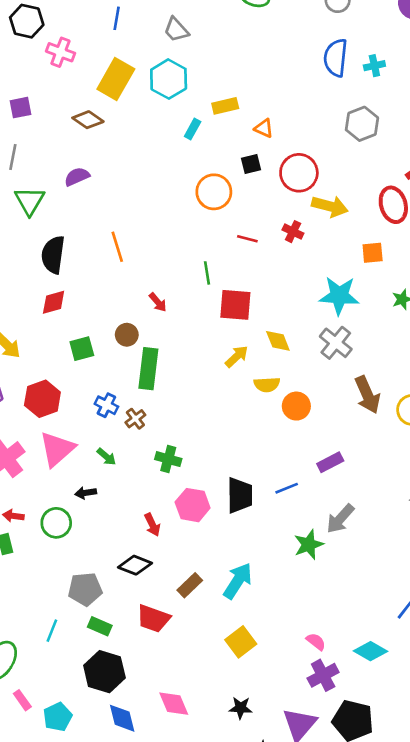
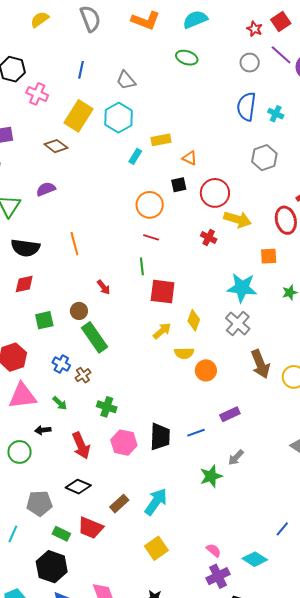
cyan cross: (374, 66) -> (276, 114), turned 35
red line: (247, 239) -> (151, 237), moved
black semicircle: (53, 255) -> (25, 248), turned -92
yellow diamond: (278, 341) -> (194, 320), turned 40
green rectangle: (148, 369) -> (94, 337), turned -44
pink triangle: (57, 449) -> (22, 396), turned 32
gray arrow: (340, 519) -> (236, 458), size x0.7
red arrow: (152, 525) -> (81, 446), moved, size x1.5
green rectangle: (100, 626) -> (61, 534), moved

